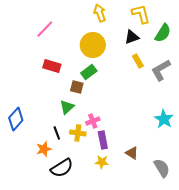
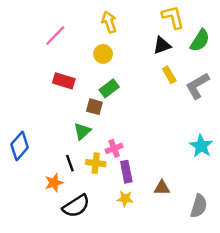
yellow arrow: (100, 13) -> (109, 22), moved
yellow circle: (93, 45) -> (103, 54), moved, size x0.6
brown triangle: (132, 153) -> (162, 188), turned -32
gray semicircle: (162, 168) -> (199, 206), turned 48

